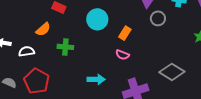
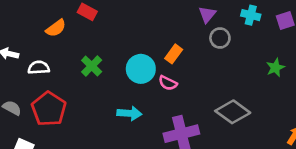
cyan circle: (97, 19) -> (141, 69), moved
orange semicircle: (43, 29) -> (56, 28), moved
green cross: (65, 47) -> (92, 66), turned 35

